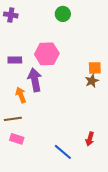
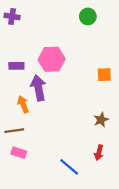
green circle: (63, 14) -> (88, 16), moved
brown star: (92, 81) -> (101, 120), moved

